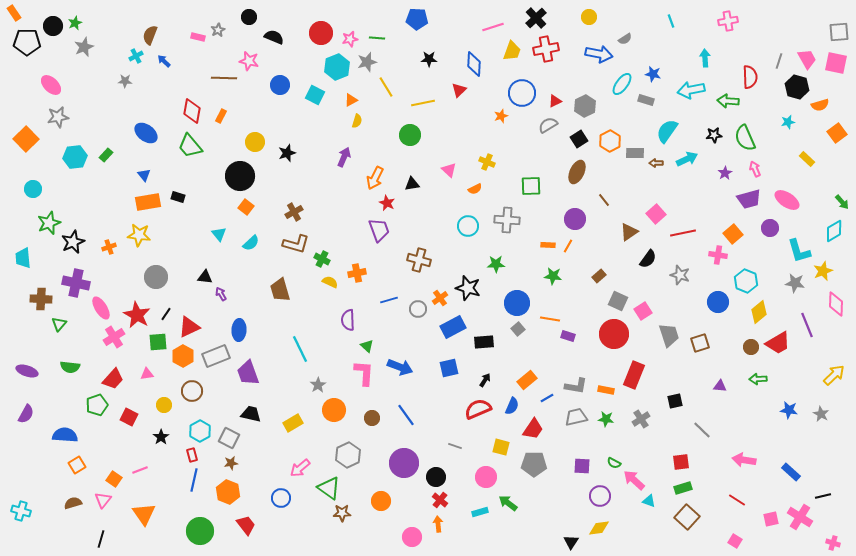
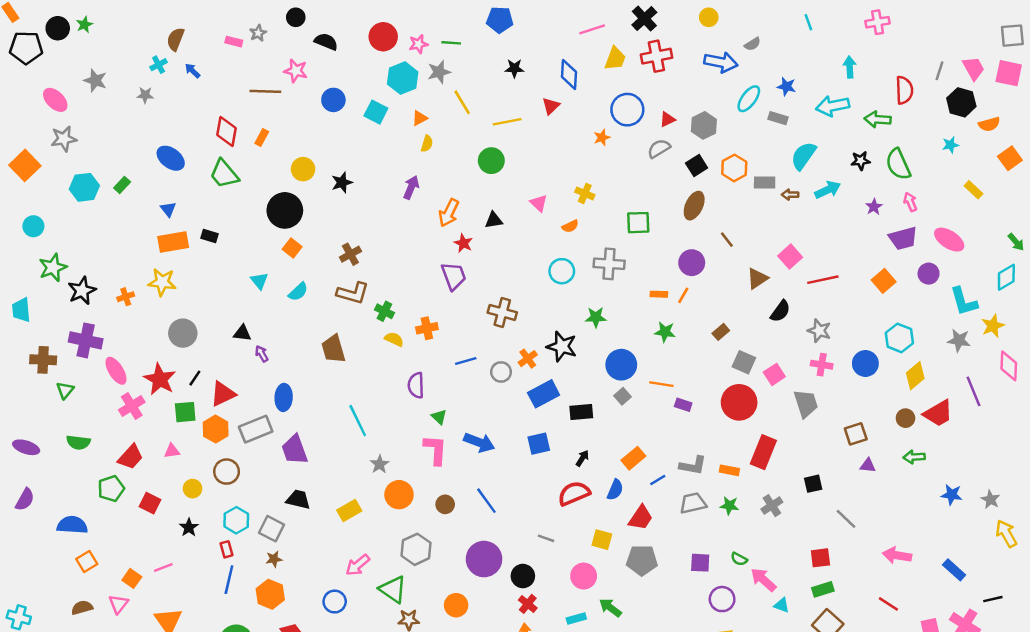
gray star: (84, 47) -> (95, 80), moved, turned -30
pink cross: (718, 255) -> (822, 365), moved
brown square: (700, 343) -> (856, 434), moved
yellow arrow: (834, 375) -> (1006, 534), moved, turned -75

